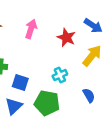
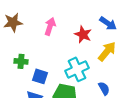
cyan cross: (60, 75) -> (77, 69), size x1.6

